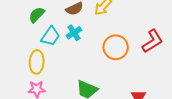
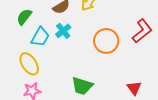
yellow ellipse: (37, 62) -> (29, 64), turned -30

